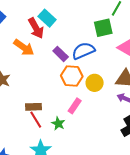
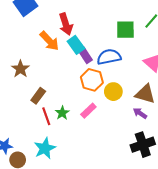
cyan rectangle: (47, 18) -> (76, 45), moved
green square: (103, 28) -> (125, 30), moved
brown rectangle: (34, 107) -> (38, 96), moved, turned -63
green star: (58, 124) -> (62, 113), moved

